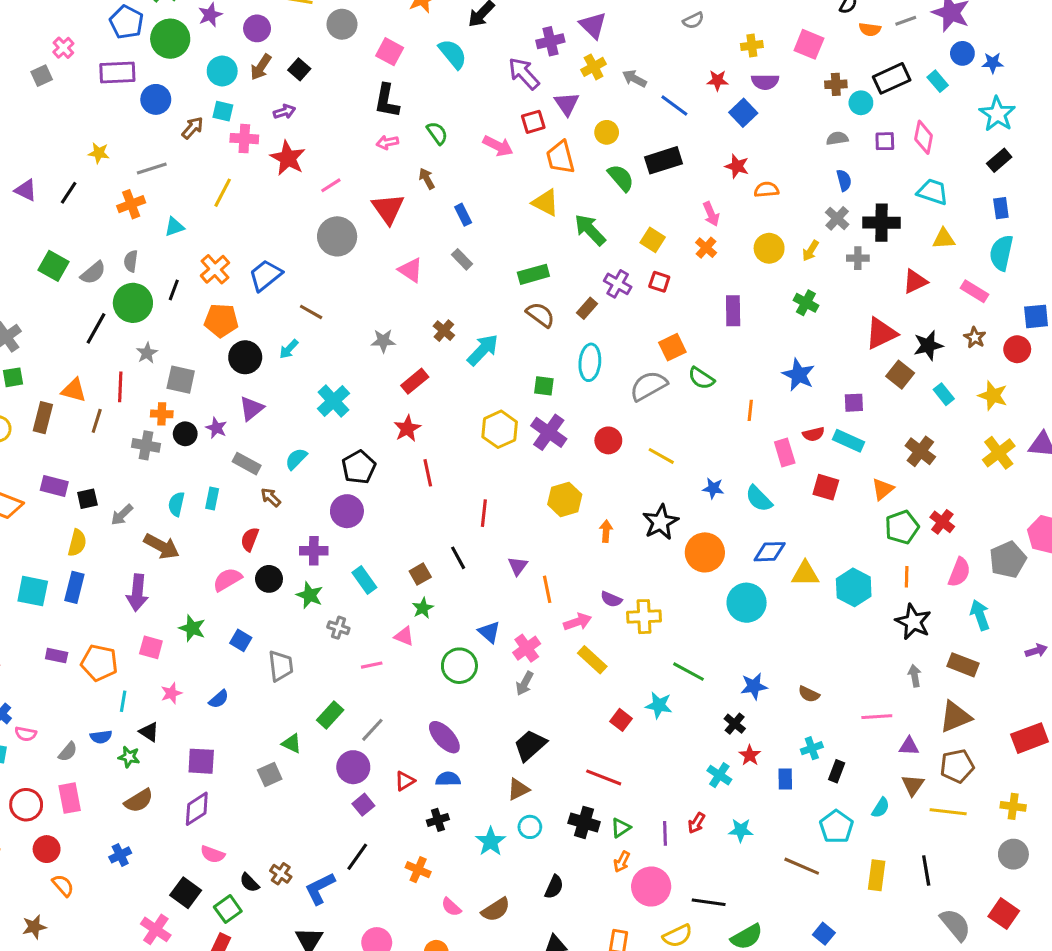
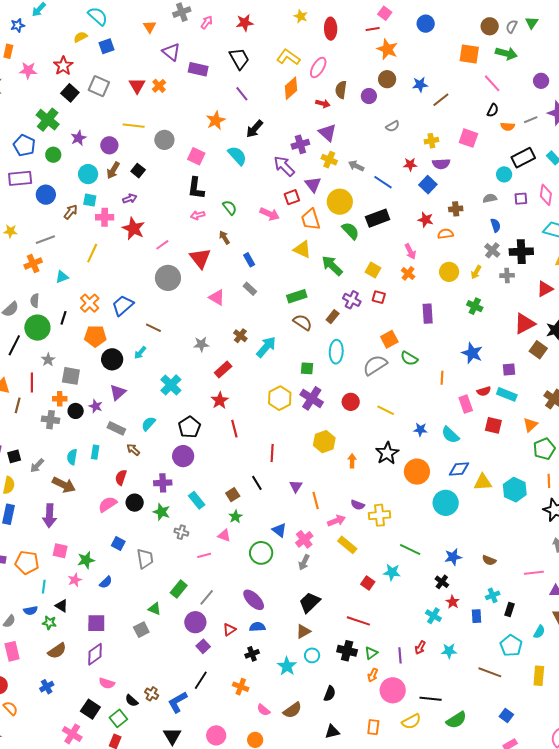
green circle: (170, 39) -> (53, 155), size x0.6
yellow cross: (594, 67) -> (329, 160), turned -35
brown cross: (836, 84) -> (456, 209), moved
yellow circle: (607, 132) -> (340, 202), size x1.6
green star: (192, 628) -> (86, 560), moved, turned -30

